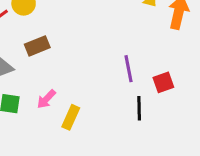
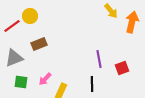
black line: (139, 108) -> (92, 84), moved

